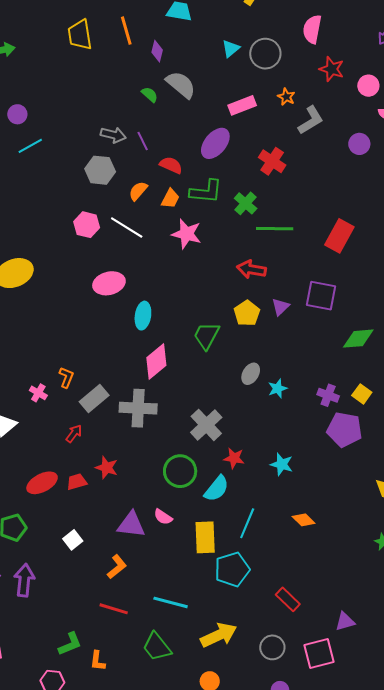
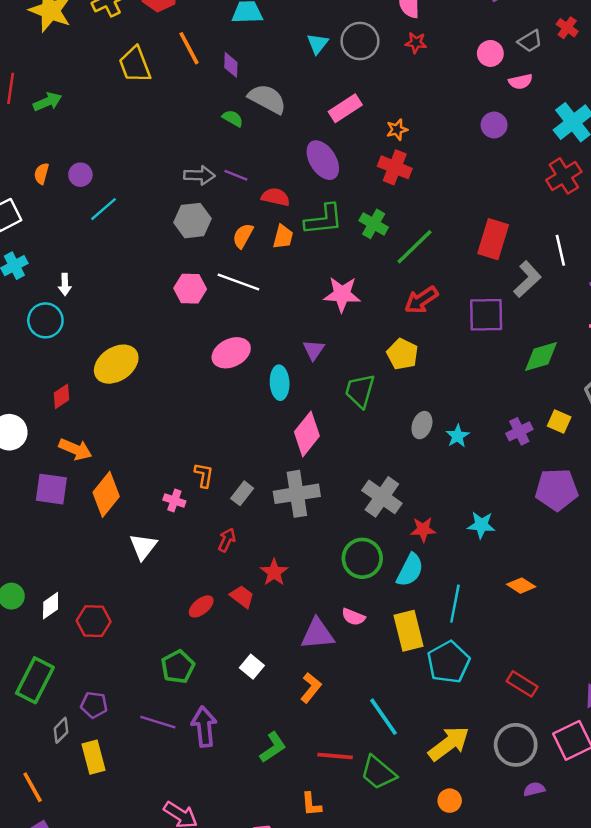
red star: (332, 69) -> (416, 43), moved, size x0.7
orange star: (286, 97) -> (397, 130), moved, turned -30
gray L-shape: (311, 120) -> (527, 279), moved
purple line: (143, 141) -> (236, 175), turned -30
purple ellipse: (215, 143) -> (323, 160), turned -60
green line: (275, 229) -> (415, 247), turned -33
pink star: (187, 234) -> (342, 294), moved
red arrow: (251, 269) -> (421, 300), moved, turned -32
purple triangle: (280, 307) -> (314, 350), moved
purple cross: (328, 395) -> (519, 431), turned -35
gray rectangle: (94, 398) -> (242, 493), size x0.7
purple pentagon: (345, 430) -> (557, 490), moved
red star: (107, 468) -> (274, 572), turned 30
red trapezoid: (77, 482) -> (242, 597), turned 65
red ellipse: (42, 483) -> (201, 606), size x0.7
cyan line: (171, 602) -> (384, 717), turned 52
red line: (114, 609) -> (335, 756), moved
green L-shape: (70, 644) -> (273, 747), moved
gray circle: (272, 647) -> (516, 745), size x1.4

